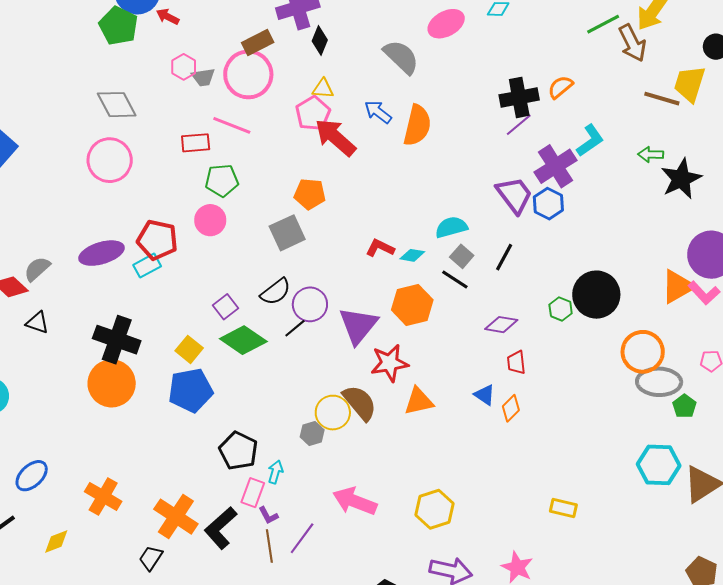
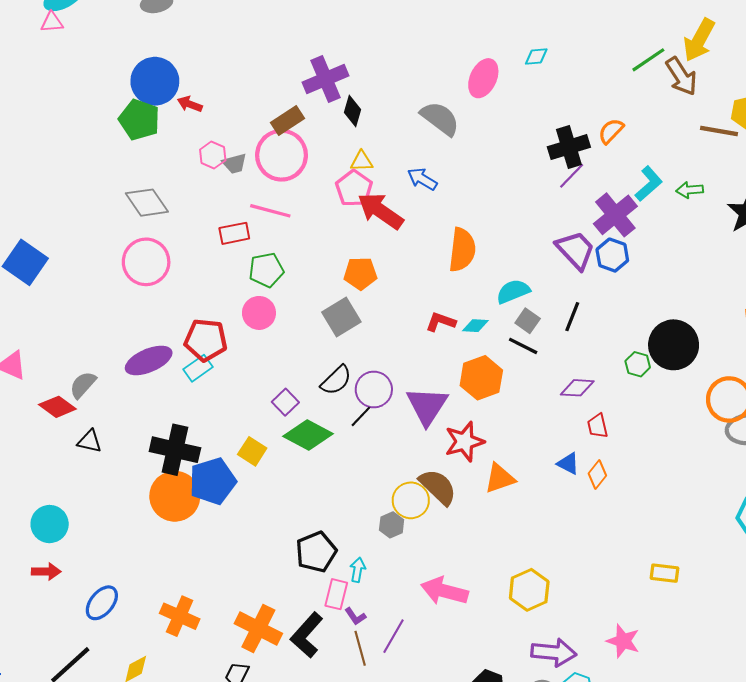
pink ellipse: (446, 24) -> (483, 78), turned -30
orange semicircle: (417, 125) -> (462, 250), moved
green arrow: (651, 154) -> (690, 190), moved
blue pentagon: (191, 390) -> (213, 481), moved
black pentagon: (238, 451) -> (316, 552), turned 30

